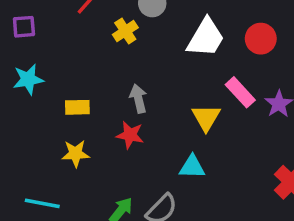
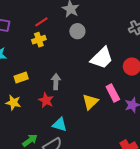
yellow cross: (125, 31) -> (39, 40), moved
yellow rectangle: (77, 107) -> (21, 77), turned -32
cyan triangle: (192, 167) -> (60, 125), moved

